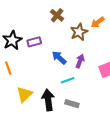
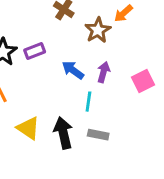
cyan line: (68, 80) -> (88, 102), turned -56
yellow triangle: (24, 94) -> (28, 128), turned -36

